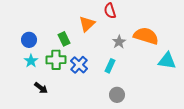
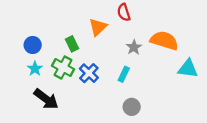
green cross: (56, 60) -> (63, 67), turned 30
black arrow: (41, 88) -> (46, 99), size x1.6

